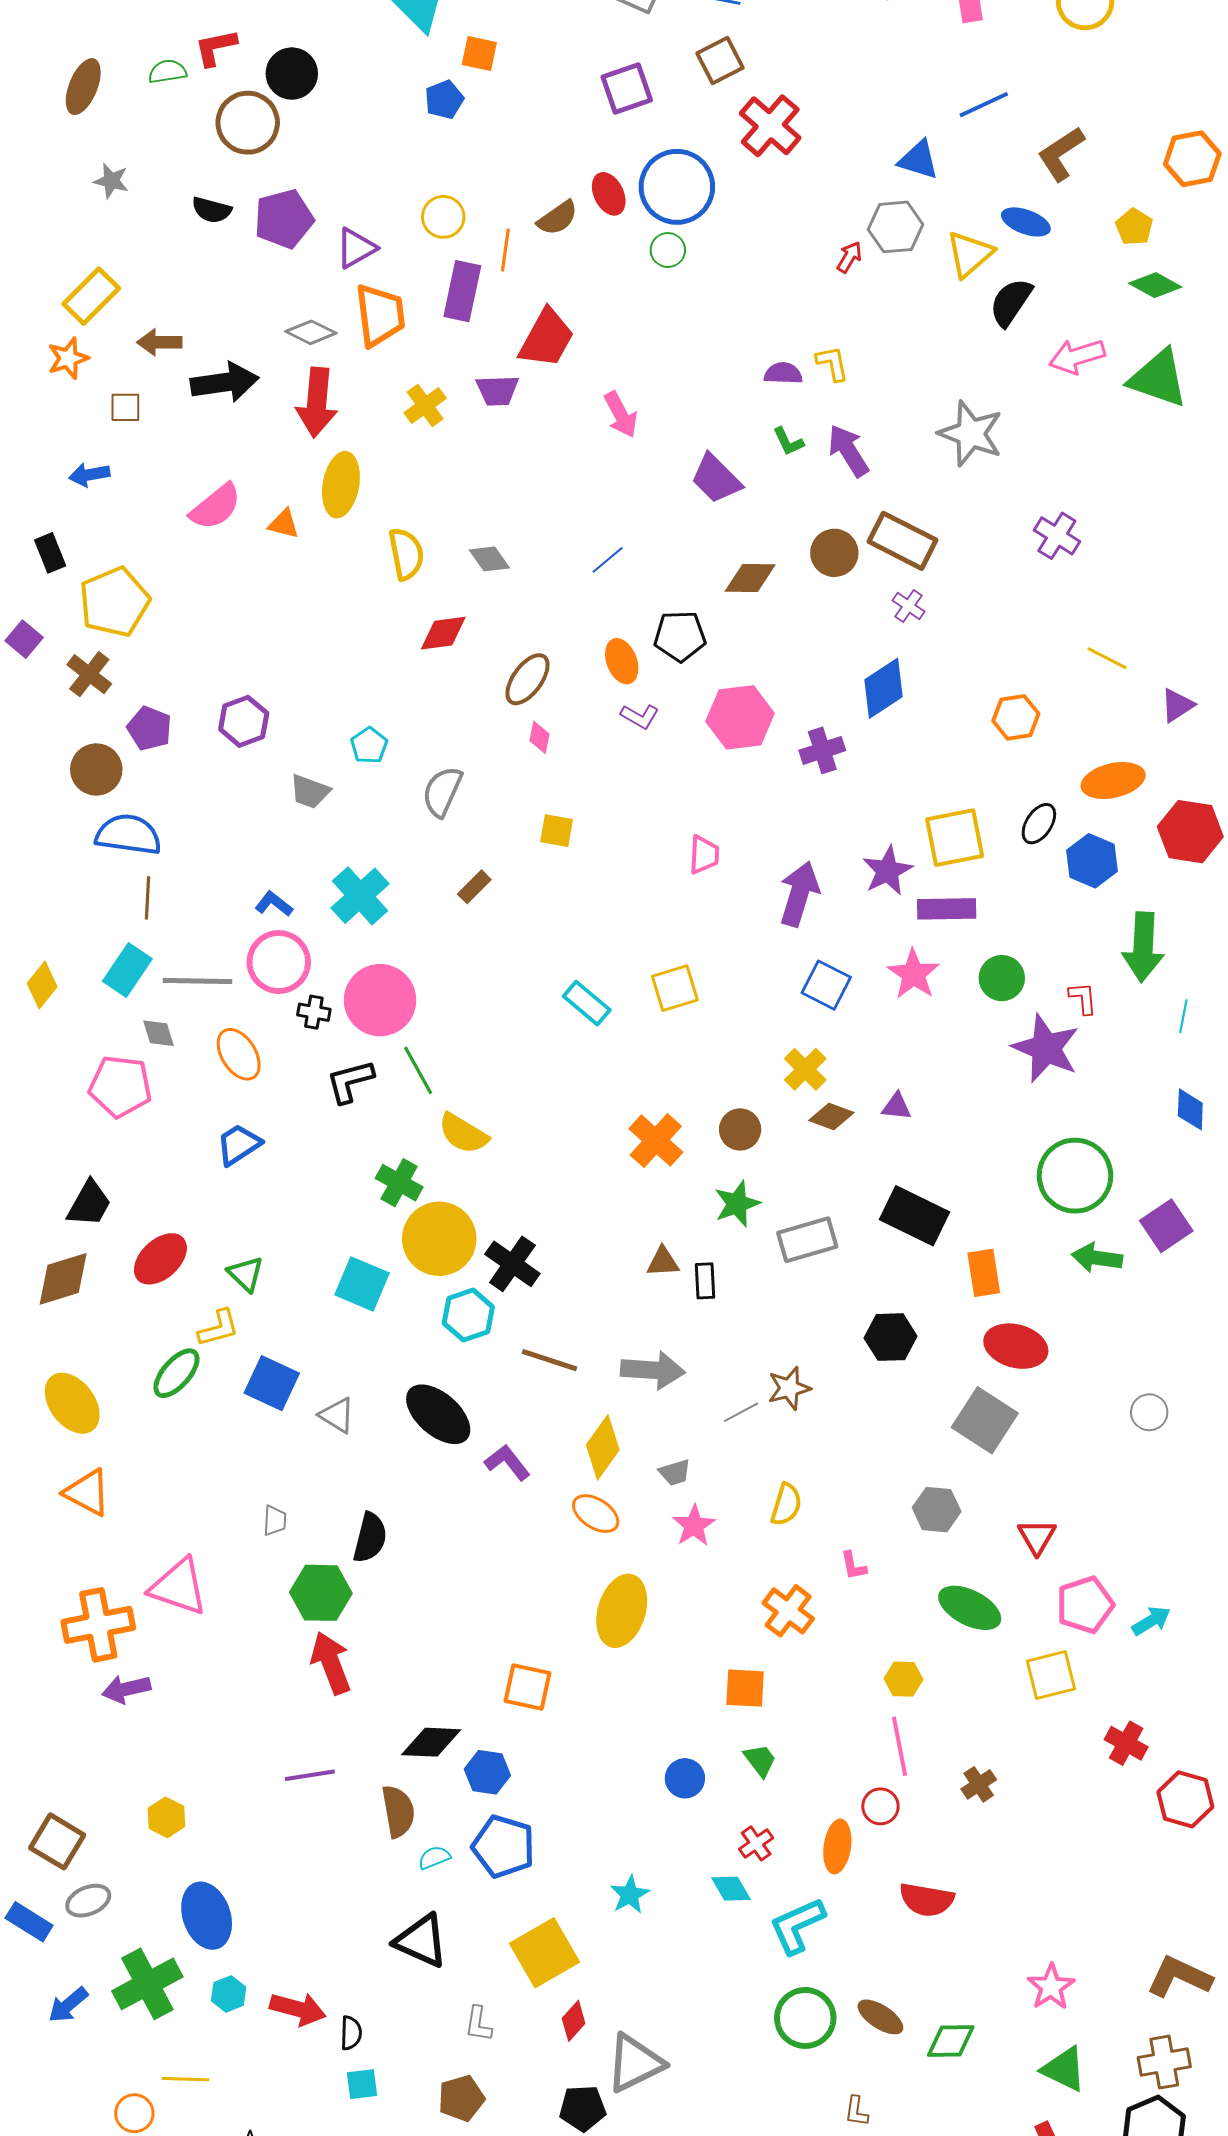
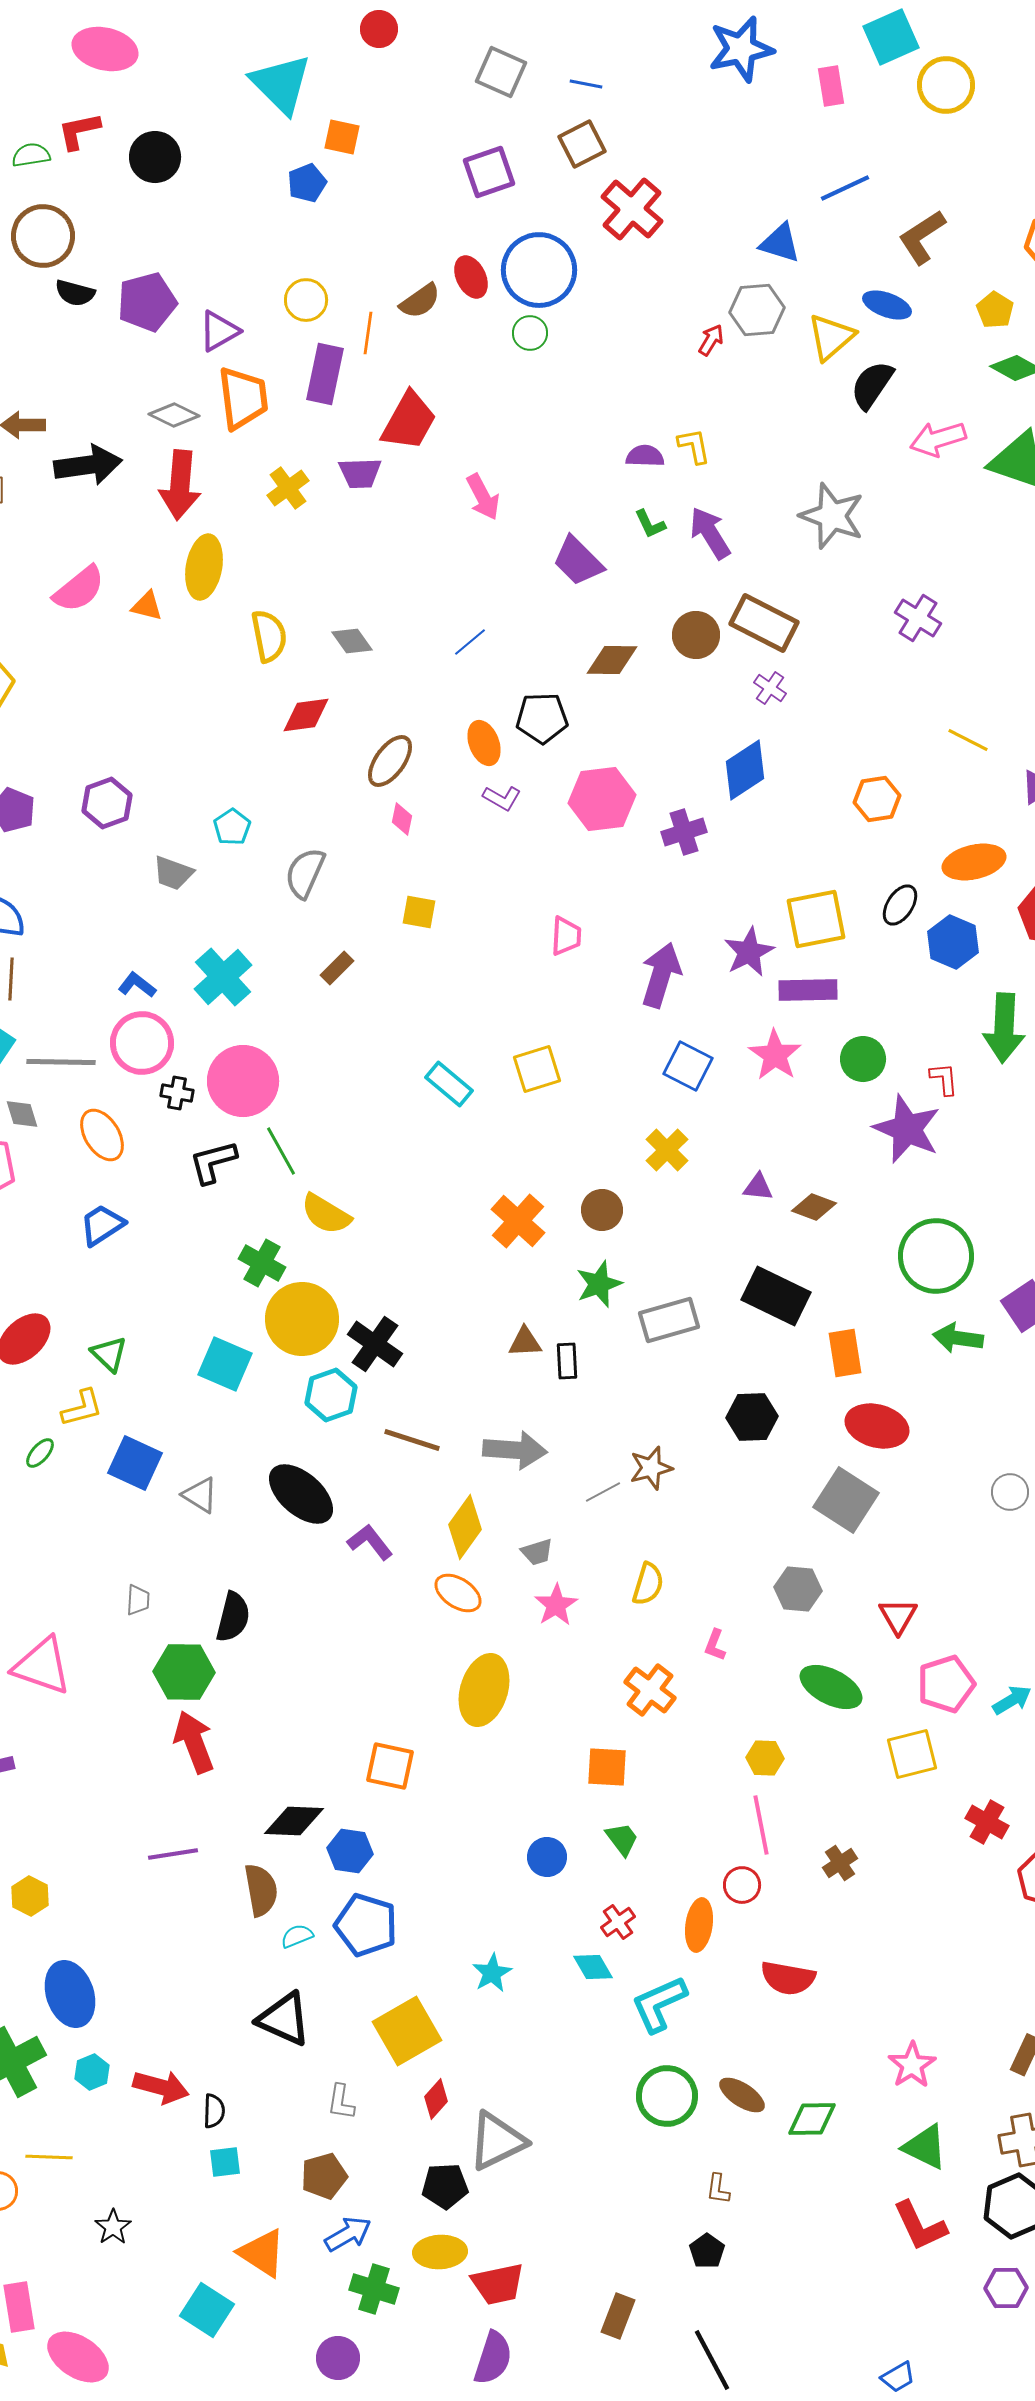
brown circle: (248, 123) -> (43, 236), moved
brown diamond: (831, 1116) -> (814, 1207), moved
green ellipse: (176, 1373) -> (40, 1453), size x0.6
pink L-shape: (853, 1566) -> (715, 1645), turned 32

